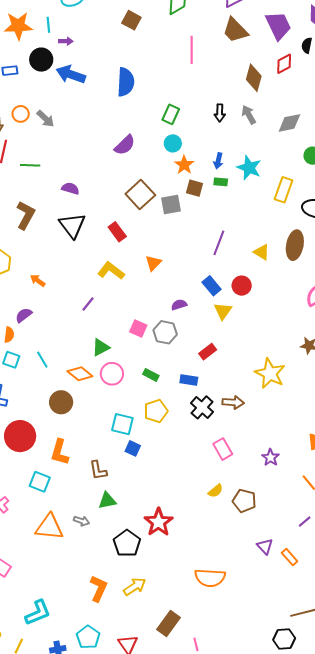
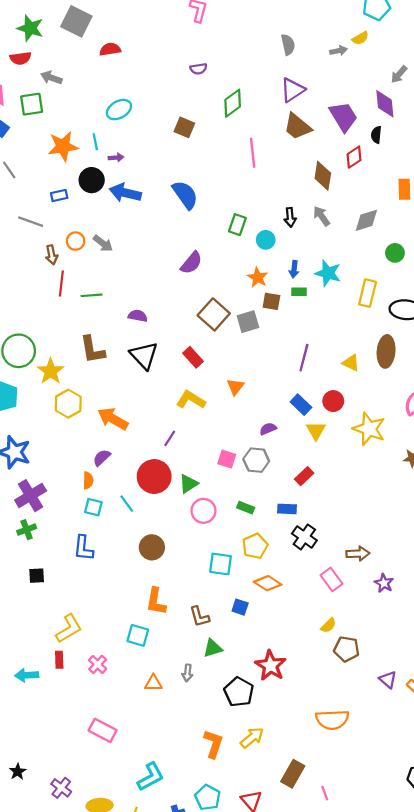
blue semicircle: (126, 82) -> (185, 195), turned -32
cyan circle: (173, 143) -> (266, 240), moved
brown L-shape: (26, 215) -> (92, 350), turned 148
orange arrow: (38, 281) -> (113, 419), size x1.8
yellow star: (270, 373) -> (369, 429), moved
orange diamond: (80, 374) -> (268, 583), moved
brown arrow: (233, 402) -> (358, 554), moved
red circle: (20, 436) -> (154, 477), moved
blue square: (133, 448) -> (240, 607), moved
brown pentagon: (244, 501) -> (346, 649), moved
gray arrow: (82, 521) -> (187, 673), turned 84
orange triangle: (49, 527) -> (153, 683), size x0.6

